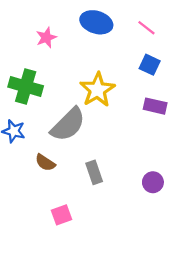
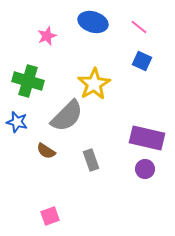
purple rectangle: (155, 106) -> (147, 138), moved, size x1.6
pink square: (62, 215) -> (50, 216), moved

